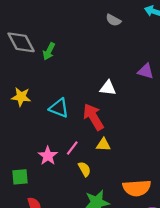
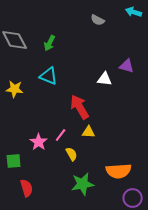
green arrow: (49, 51) -> (50, 43), moved
white triangle: (108, 88) -> (105, 79), moved
cyan triangle: (59, 108) -> (49, 76), moved

